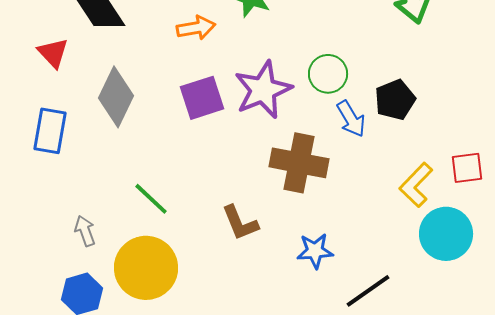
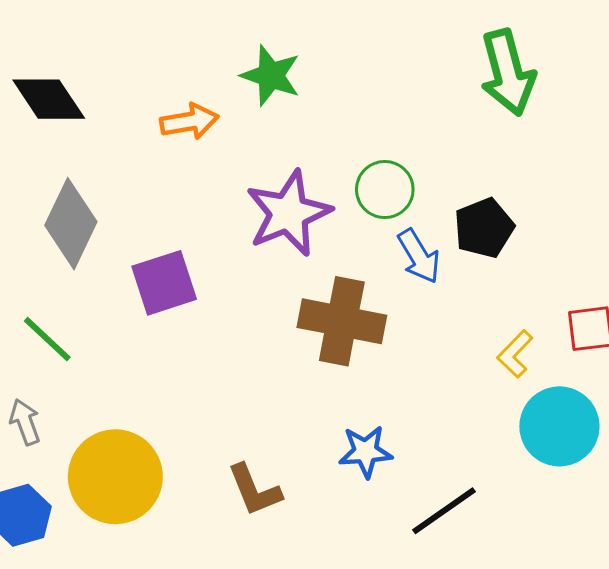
purple square: (202, 98) -> (164, 283), moved
yellow L-shape: (416, 185) -> (515, 354), size x0.7
green line: (151, 199) -> (47, 339), moved
brown L-shape: (240, 223) -> (254, 490), moved

